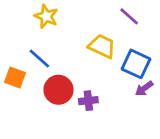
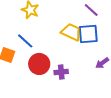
blue square: (136, 64) -> (88, 34), moved, turned -30

